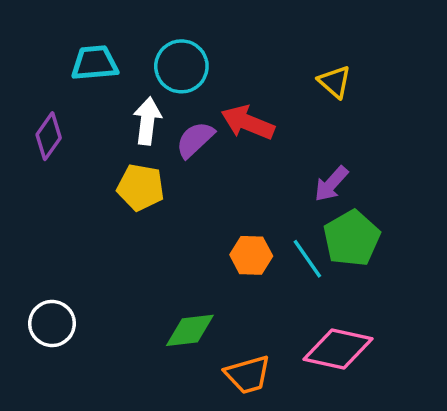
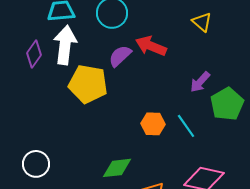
white arrow: (147, 121) -> (65, 45), moved, size x1.4
yellow pentagon: (141, 187) -> (88, 84), size x1.4
green pentagon: (352, 238) -> (227, 104), moved

